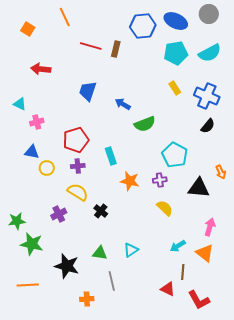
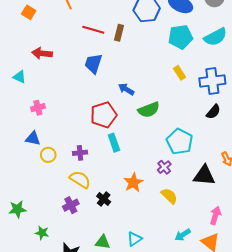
blue trapezoid: (88, 91) -> (93, 64), moved
blue cross: (207, 96) -> (212, 81), turned -30
cyan triangle: (20, 104) -> (19, 77), moved
red pentagon: (76, 140) -> (104, 115), moved
purple cross: (160, 180) -> (164, 167), turned -32
orange star: (130, 181) -> (133, 183), moved, turned 30
purple cross: (59, 214) -> (71, 205), moved
green star: (32, 244) -> (42, 233), moved, size x0.6

